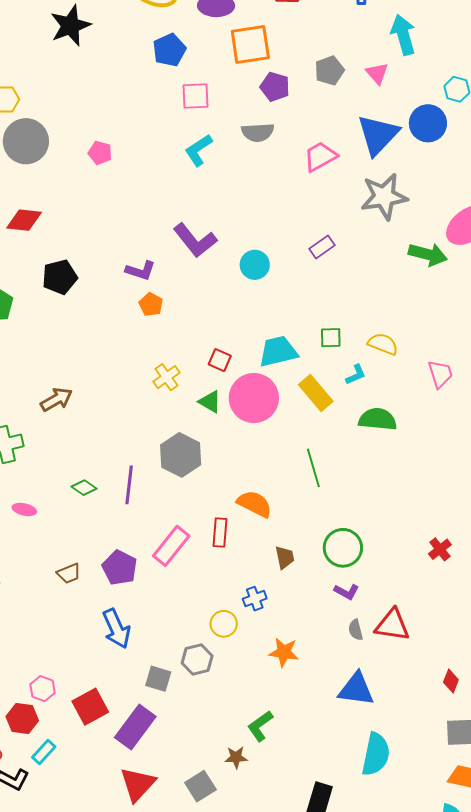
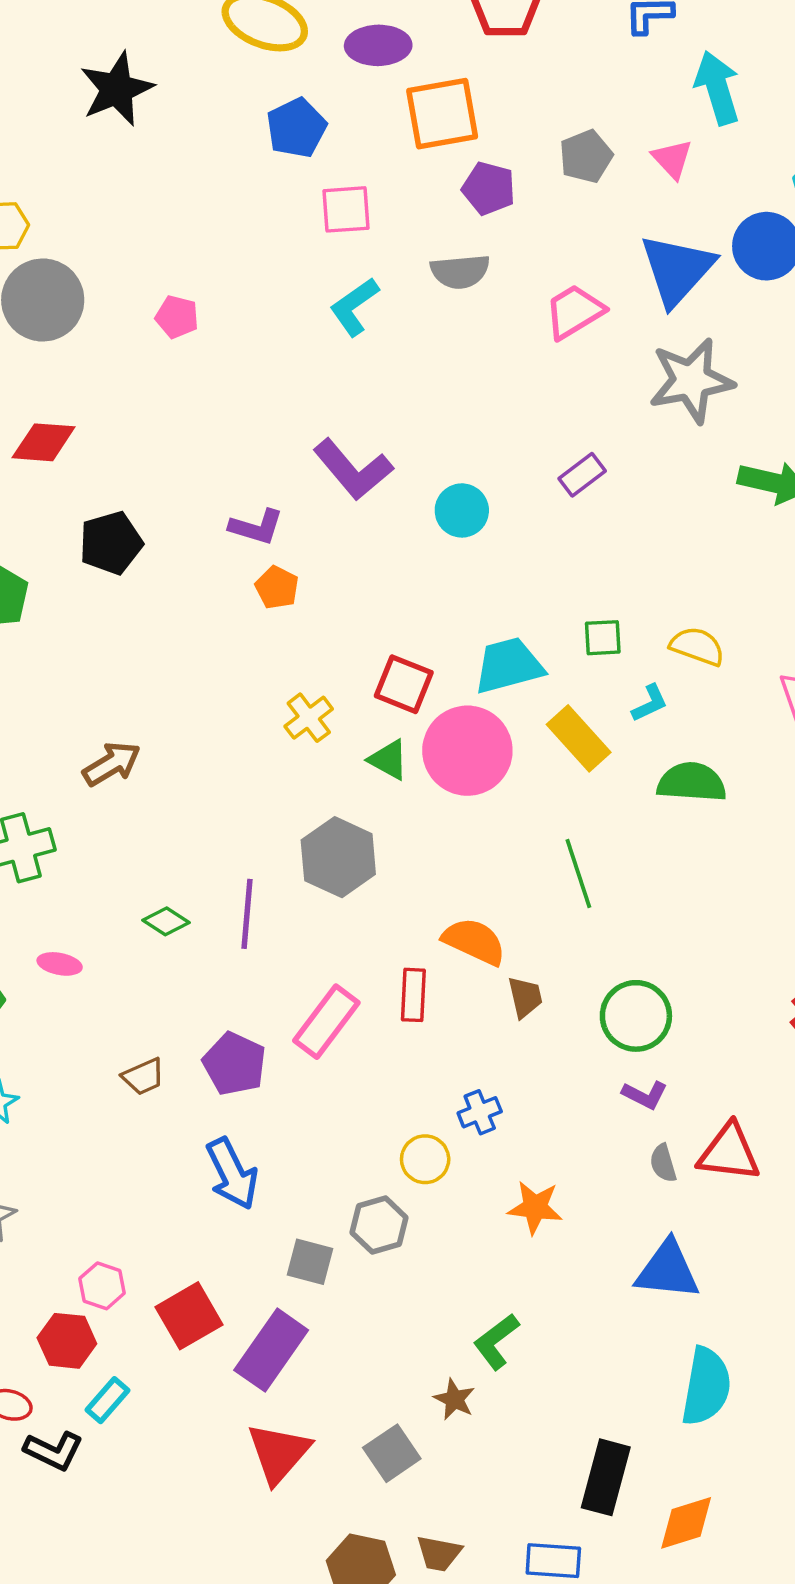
red square: (220, 360) -> (404, 684), size x1.4
brown trapezoid: (285, 557) -> (525, 997), moved
brown star: (236, 757) -> (454, 1399), turned 30

